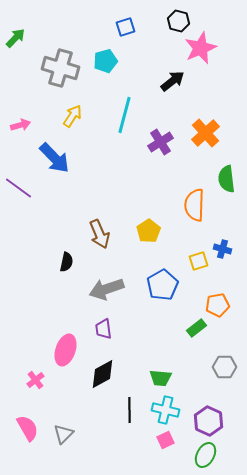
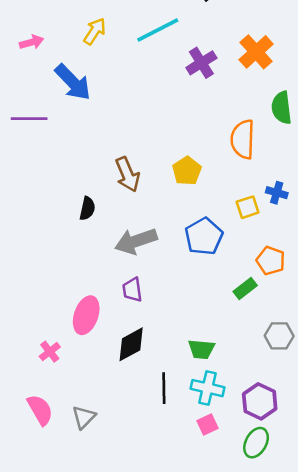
cyan line: (124, 115) -> (158, 30), turned 48
purple line: (18, 188) -> (29, 119), turned -36
orange pentagon: (218, 305) -> (271, 261), turned 30

